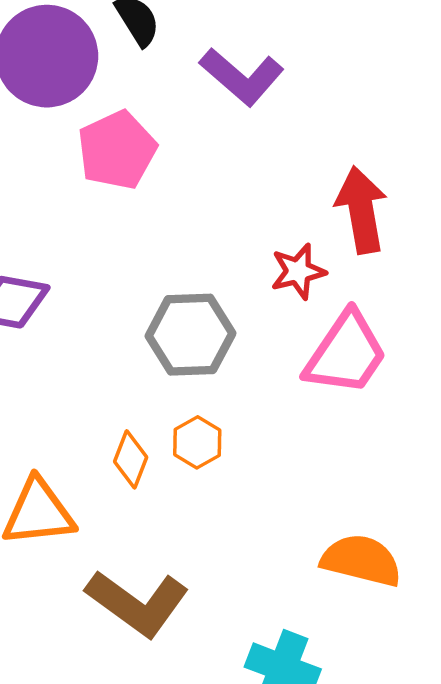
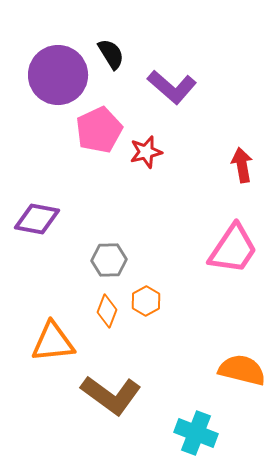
red arrow: (361, 210) -> (242, 165), size x0.7
red star: (298, 271) -> (146, 152), moved
gray hexagon: (190, 335) -> (109, 260), moved, size x0.7

